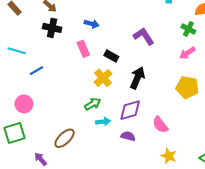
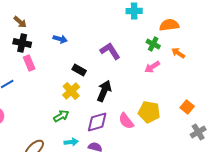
pink rectangle: (83, 49) -> (29, 63), moved
yellow pentagon: (187, 87) -> (149, 112), moved
cyan arrow: (103, 122) -> (71, 142), moved
pink semicircle: (160, 125) -> (126, 121), moved

